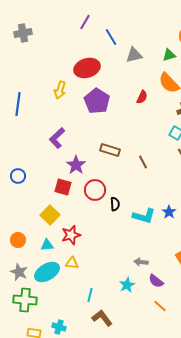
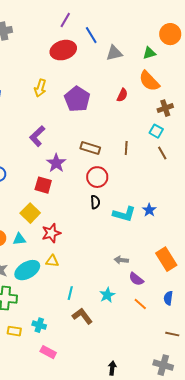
red ellipse: (87, 68) -> (63, 50), moved
brown line: (143, 162) -> (126, 148), moved, turned 32
red circle: (95, 190) -> (97, 177), moved
cyan triangle: (47, 245) -> (19, 239), moved
cyan star: (127, 285) -> (107, 295), moved

